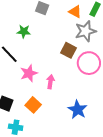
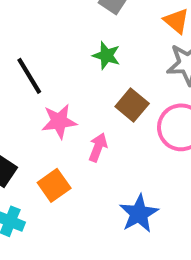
green star: (24, 31) -> (106, 56), moved
brown square: (68, 50) -> (132, 105), moved

